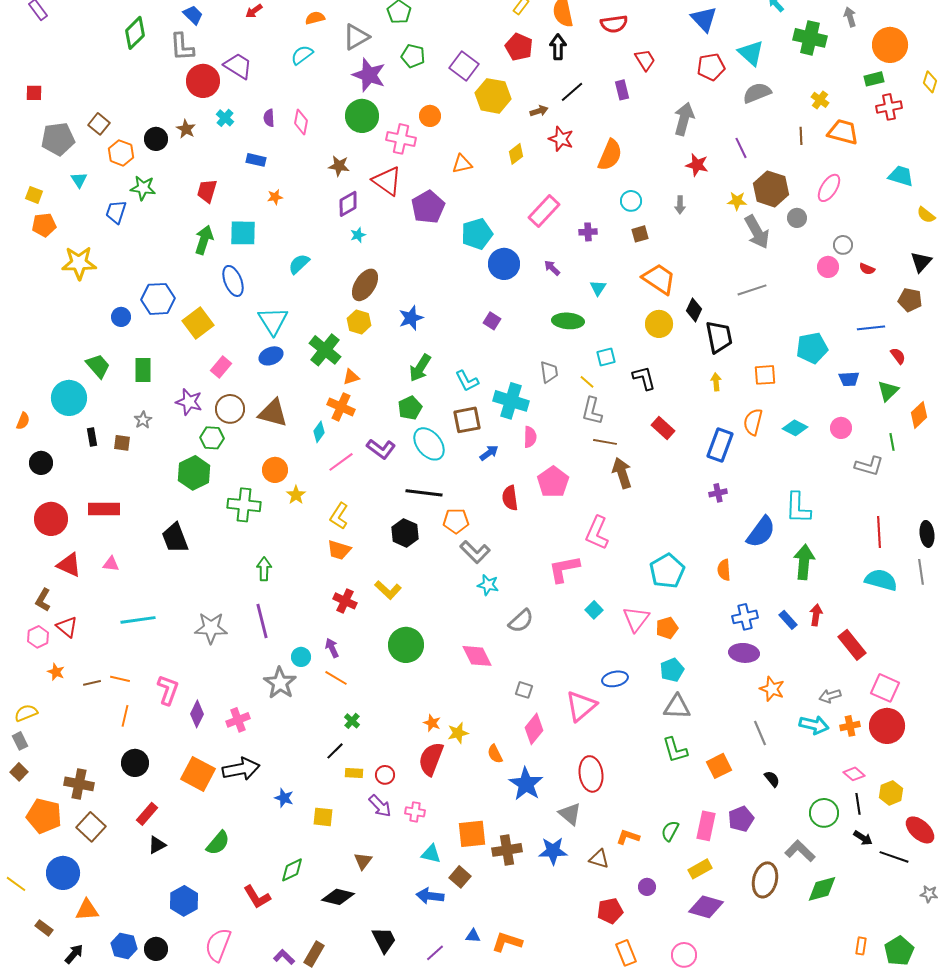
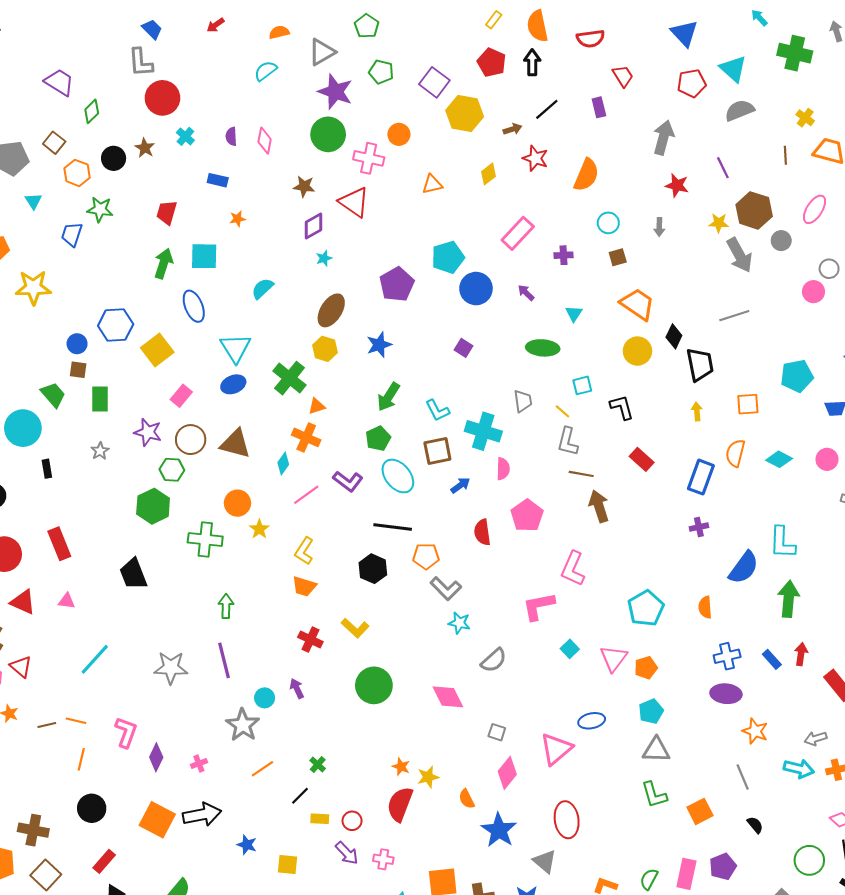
green diamond: (135, 33) -> (92, 111), moved, size x0.7
purple trapezoid: (238, 66) -> (59, 82), moved
purple pentagon: (428, 207) -> (397, 284), moved
brown square: (122, 443) -> (78, 370), moved
red rectangle: (104, 509) -> (59, 544), turned 68
cyan line: (138, 620) -> (95, 659), turned -40
orange line: (336, 678) -> (262, 769), moved, turned -65
pink cross: (238, 720) -> (199, 763), size x0.7

